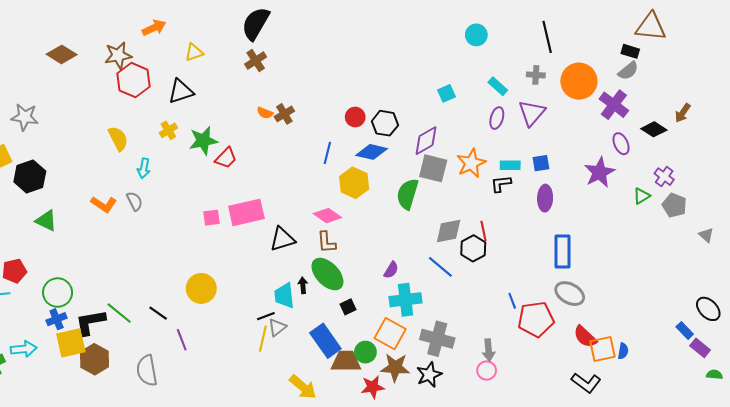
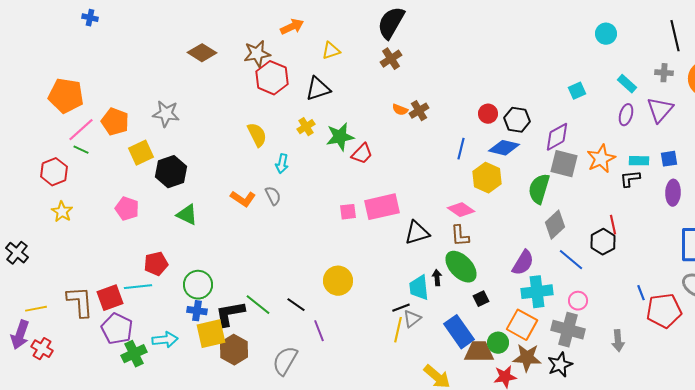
gray diamond: (449, 231) -> (555, 225), moved, turned -32
purple semicircle: (391, 270) -> (523, 263), size x1.5
blue cross: (57, 319) -> (197, 311), turned 30
gray semicircle: (147, 371) -> (285, 361), turned 40
pink circle: (487, 371) -> (578, 301), moved

